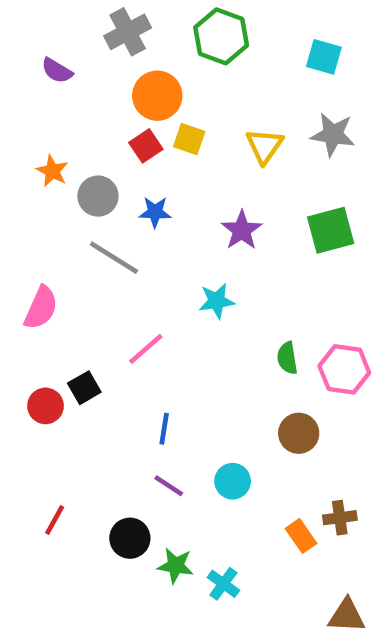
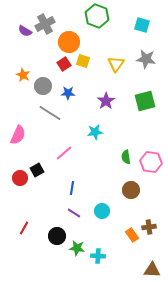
gray cross: (128, 32) -> (45, 24), moved
cyan cross: (223, 584) -> (98, 256), turned -32

